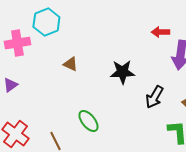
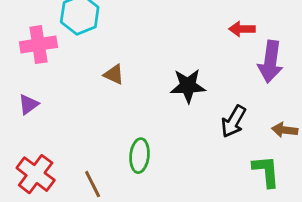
green ellipse: (88, 121) -> (139, 156), turned 45

